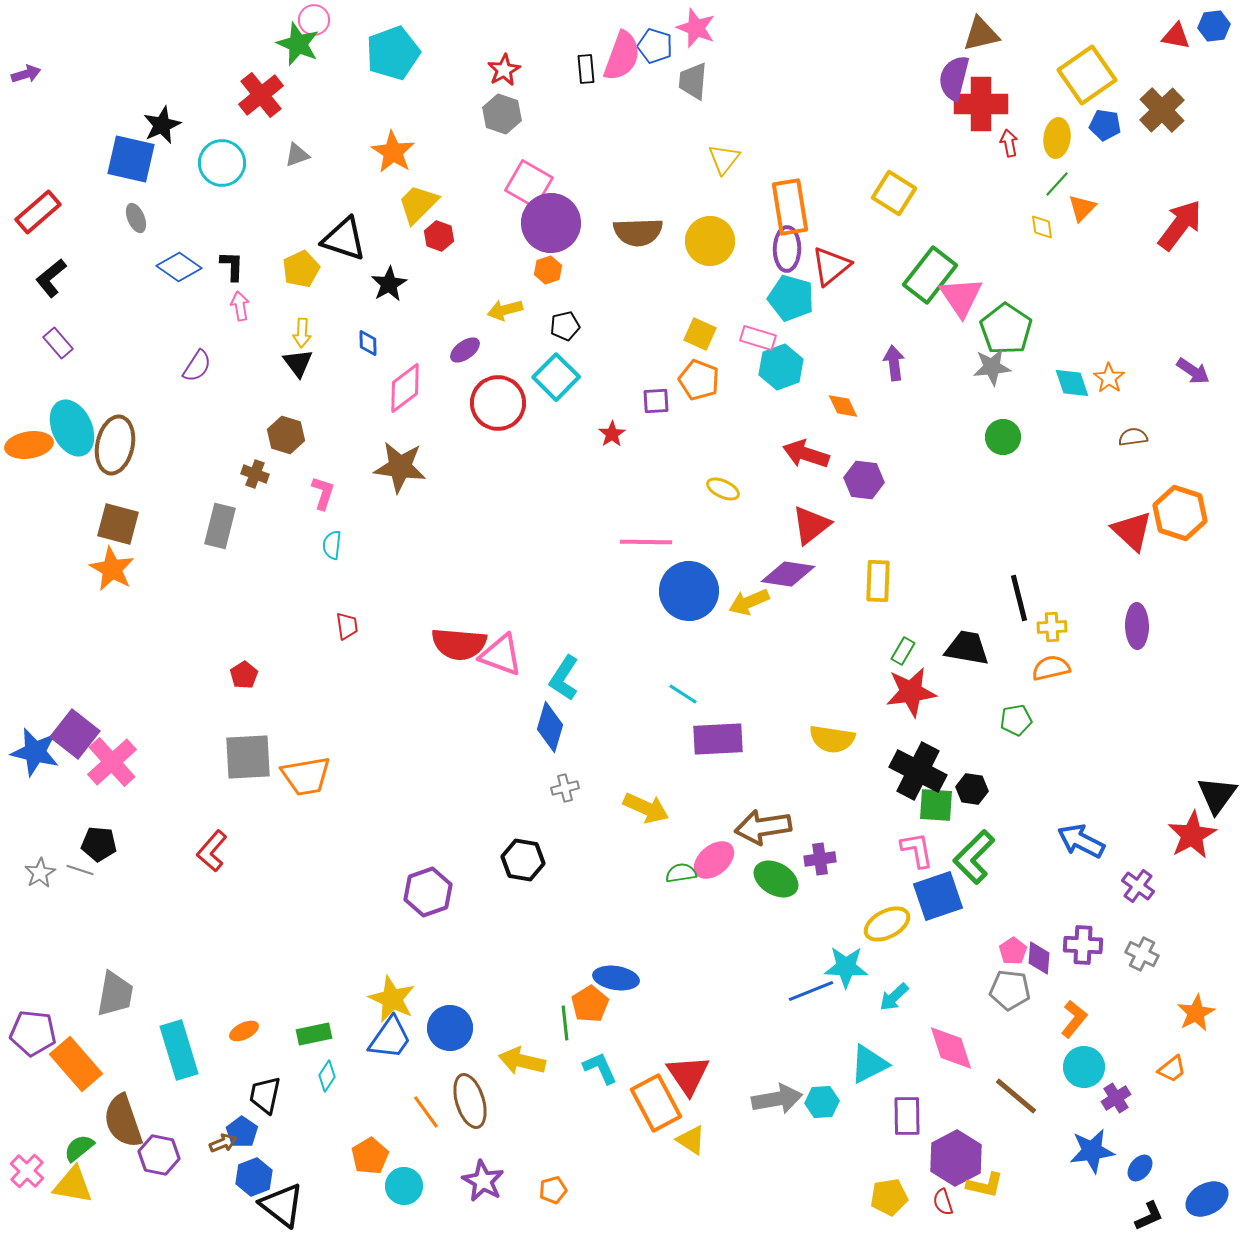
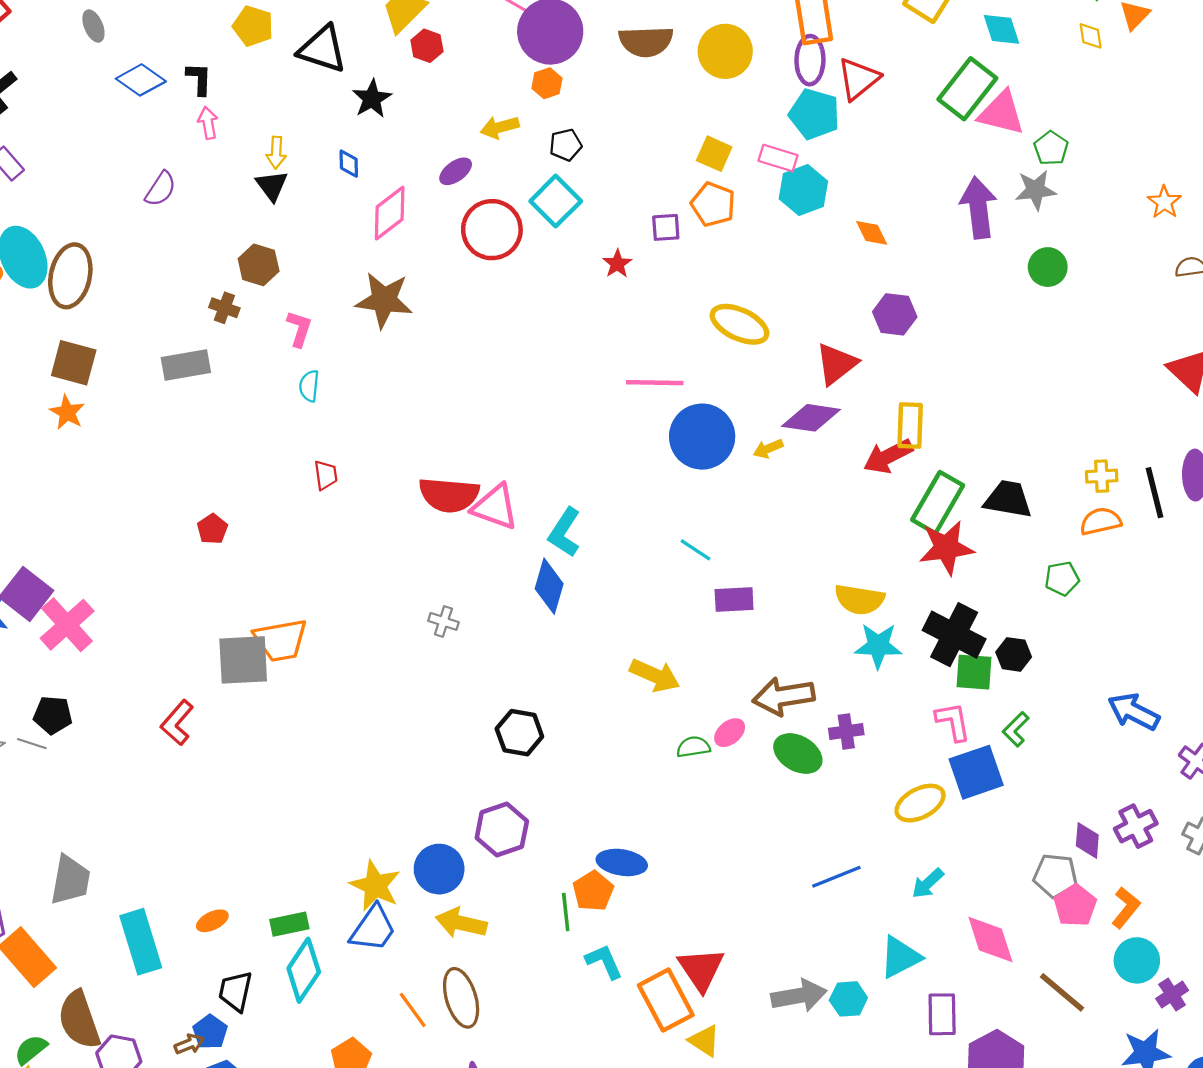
yellow pentagon: (301, 269) -> (253, 26), moved, turned -30
pink triangle: (961, 297) -> (1001, 113), turned -42
green pentagon: (1006, 329) -> (1051, 148), size x0.6
purple arrow: (894, 363) -> (978, 208), moved, size x1.6
cyan diamond: (1072, 383) -> (1001, 29), moved
red arrow: (806, 454) -> (888, 456), moved, turned -45
yellow ellipse: (723, 489) -> (740, 324), size x1.6
gray rectangle: (220, 526) -> (186, 365), turned 66
orange star: (112, 569) -> (67, 412), size x0.7
black line: (1019, 598) -> (1154, 493), moved
yellow arrow: (749, 602) -> (768, 449), size x0.7
green rectangle: (903, 651) -> (938, 503), size x2.0
purple rectangle: (718, 739) -> (734, 599), size x0.7
gray square: (248, 757) -> (243, 660), moved
gray cross: (565, 788) -> (443, 621), moved, turned 32
green L-shape: (974, 857) -> (1016, 729), size x0.6
pink ellipse: (714, 860) -> (730, 733), size x0.7
purple hexagon: (428, 892) -> (502, 829), moved
purple cross: (1083, 945) -> (1136, 826), turned -30
pink pentagon: (1013, 951) -> (1075, 905), moved, size x1.4
cyan star: (846, 967) -> (878, 646), moved
blue circle: (450, 1028) -> (439, 869), moved
yellow arrow: (522, 1061) -> (461, 923), moved
cyan diamond: (327, 1076) -> (304, 970), size x1.8

